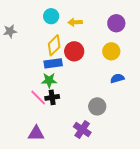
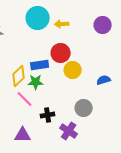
cyan circle: (51, 16) -> (38, 18), size x1.5
yellow diamond: (54, 45) -> (19, 76), moved
yellow circle: (111, 51) -> (73, 70), moved
black cross: (52, 97) -> (48, 115), moved

